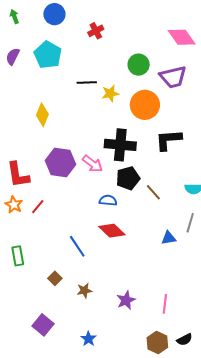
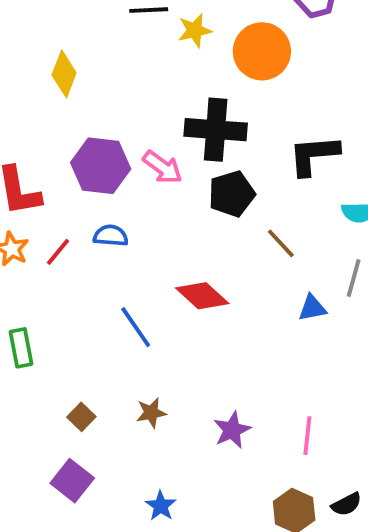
black L-shape: (169, 140) -> (314, 155), moved
brown line: (153, 192) -> (281, 243), moved
blue semicircle: (108, 200) -> (111, 236), moved
brown square: (55, 278) -> (81, 417), moved

